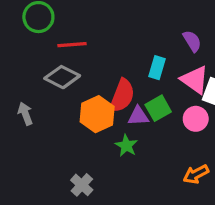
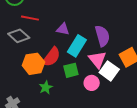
purple semicircle: (192, 41) -> (102, 36), size x1.5
cyan rectangle: (157, 68) -> (77, 46), size x1.5
purple triangle: (138, 116) -> (63, 29), moved

